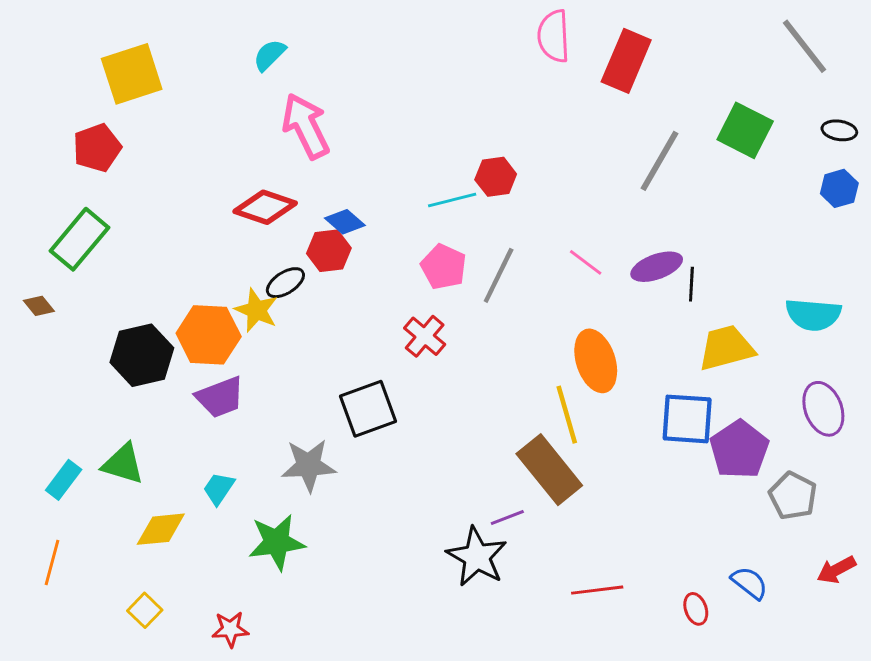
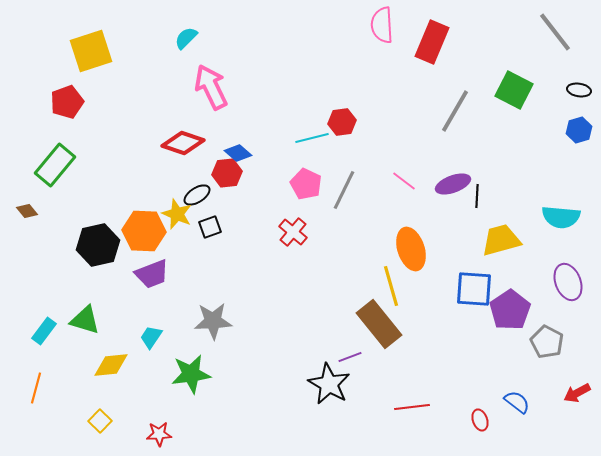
black square: (368, 409) -> (210, 227), moved, size x0.6

